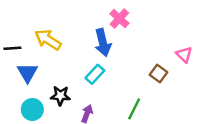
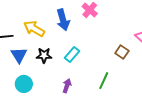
blue arrow: (103, 43) -> (63, 20), moved
black star: (60, 96) -> (44, 55), moved

